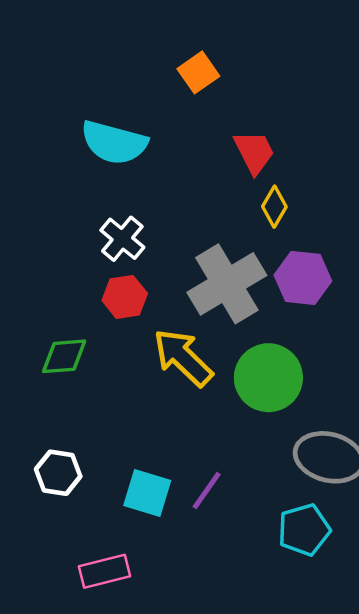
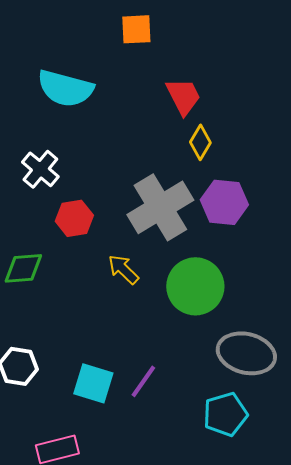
orange square: (198, 72) -> (136, 29), turned 32
white cross: (122, 239) -> (40, 169), moved
yellow arrow: (183, 358) -> (123, 269), size x0.6

